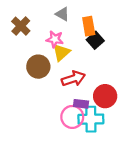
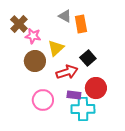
gray triangle: (62, 14) -> (65, 16), moved
pink star: (55, 39) -> (33, 36), moved
black square: (95, 40) -> (88, 58), moved
pink circle: (72, 117) -> (43, 100), moved

